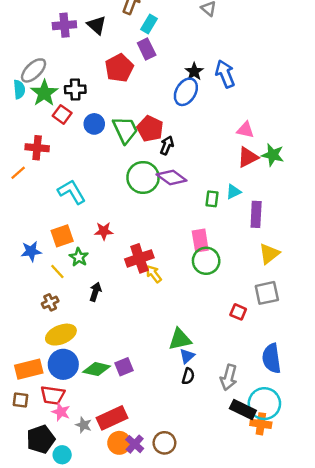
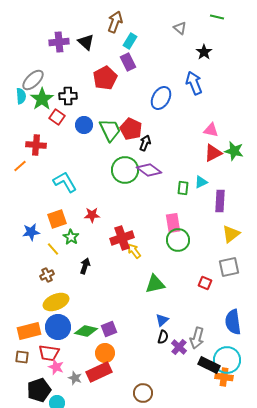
black star: (194, 72) -> (204, 52), moved
green triangle: (180, 339) -> (155, 284), moved
orange circle: (119, 443) -> (105, 353), moved
purple cross: (135, 444) -> (179, 347), moved

